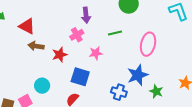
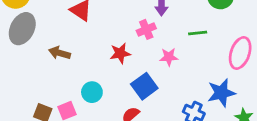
brown arrow: (36, 46) -> (60, 53), moved
blue square: (80, 77) -> (144, 86), turned 30

